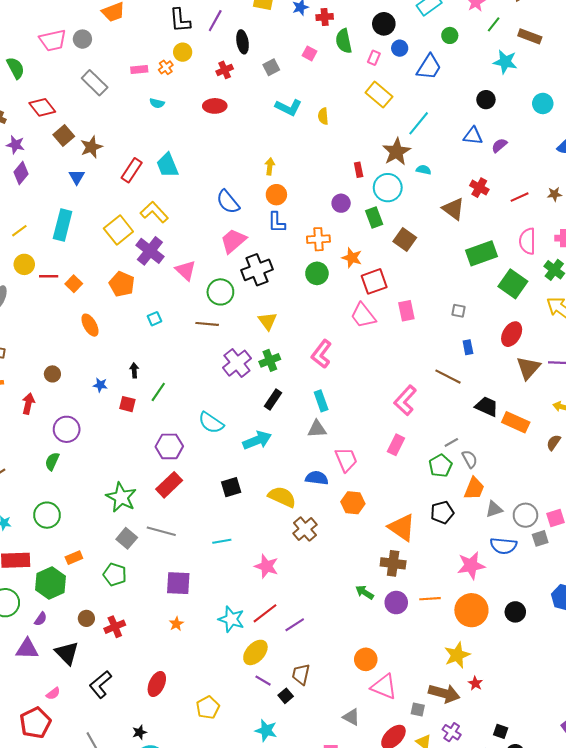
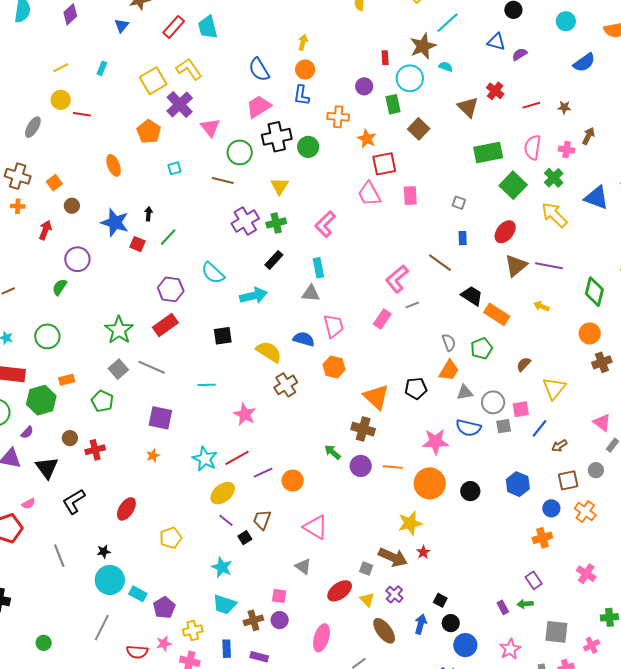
cyan rectangle: (63, 225) -> (102, 68), size x0.5
green circle: (317, 273) -> (308, 147), moved
orange square: (74, 284) -> (54, 183), moved
blue star: (100, 385) -> (115, 223), size x2.0
gray line: (451, 442) -> (412, 305), moved
brown semicircle: (554, 443) -> (524, 364), moved
green pentagon: (440, 466) -> (482, 348), moved
orange circle: (366, 659) -> (293, 481), moved
pink triangle: (384, 687) -> (316, 527), moved

